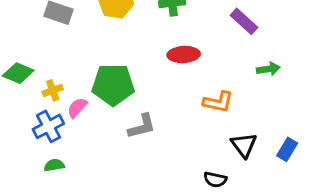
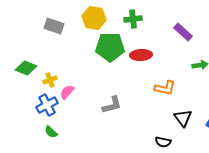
green pentagon: (113, 85) -> (110, 47), moved
green semicircle: (54, 165) -> (51, 132), turned -128

